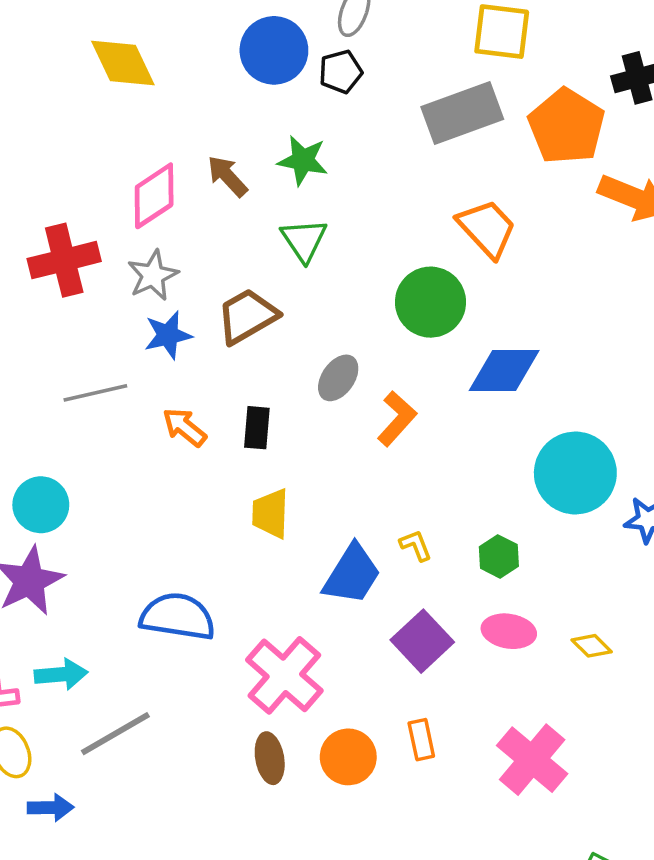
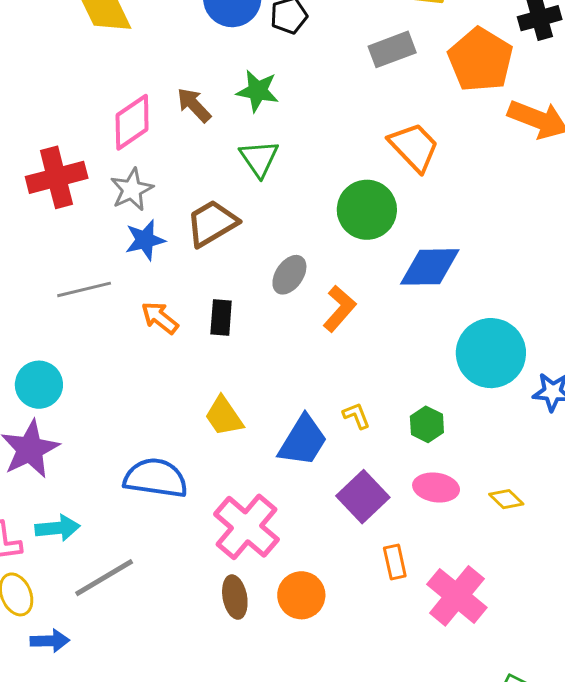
gray rectangle: (462, 113) -> (392, 49), size x0.7
yellow trapezoid: (270, 513) -> (224, 416), moved, turned -36
orange rectangle: (421, 740) -> (395, 562), moved

